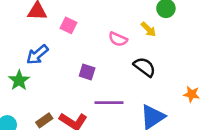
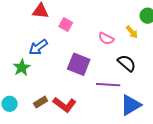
purple square: (87, 72) -> (79, 64), size x1.6
purple line: (109, 103) -> (108, 85), moved

